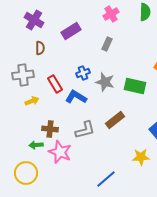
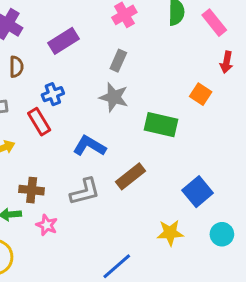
blue cross: (83, 73) -> (53, 94), moved
gray star: (105, 82) -> (114, 97), moved
blue L-shape: (76, 97) -> (89, 146), moved
pink star: (60, 152) -> (47, 225), size x0.6

